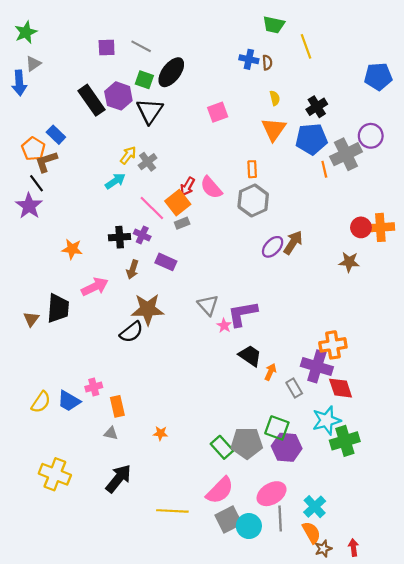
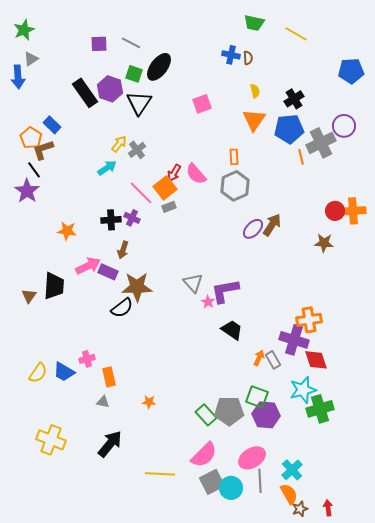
yellow line: (306, 46) -> (296, 34), moved, turned -40
purple rectangle: (166, 262) -> (108, 272), moved
orange arrow: (270, 372) -> (259, 358), moved

